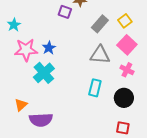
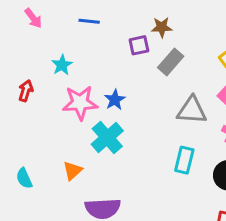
purple square: (65, 12) -> (139, 45), turned -32
gray rectangle: (100, 24) -> (171, 62), moved
orange triangle: (21, 105) -> (73, 171), moved

